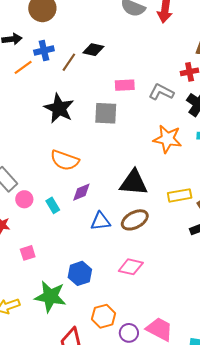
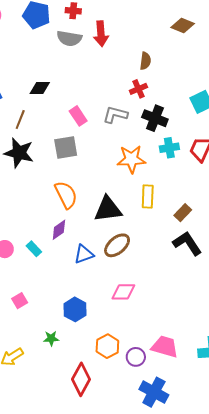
brown line: (69, 62) -> (20, 119), moved
pink rectangle: (125, 85) -> (78, 116), turned 72
orange semicircle: (65, 160) -> (66, 195), moved, turned -124
yellow rectangle: (180, 195) -> (148, 197), moved, turned -65
green star: (50, 297) -> (51, 338), size x0.5

